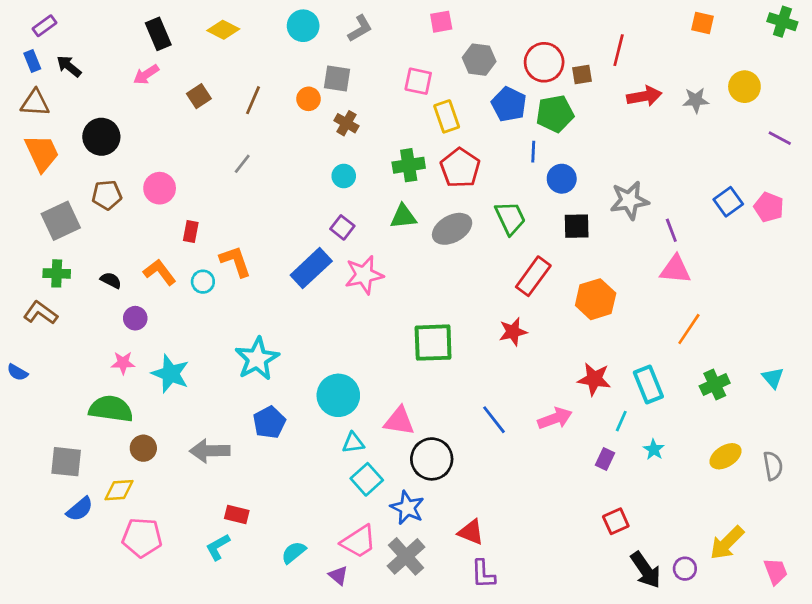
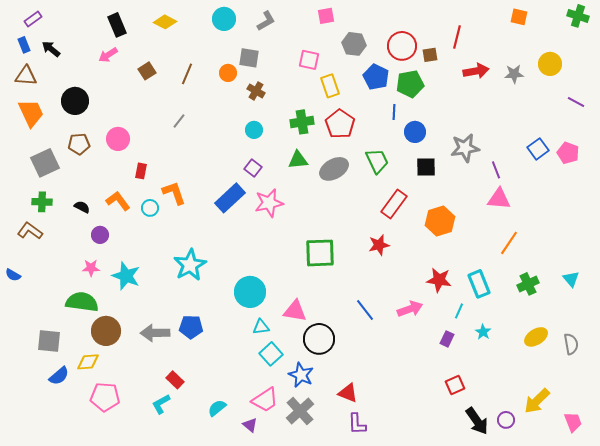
blue pentagon: (269, 422) -> (191, 327), moved, turned 30
brown circle: (143, 448) -> (106, 331), size x1.5
red rectangle: (237, 514) -> (175, 380), turned 30

